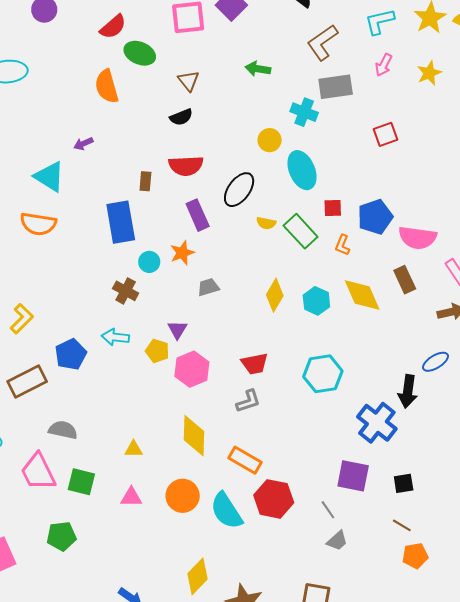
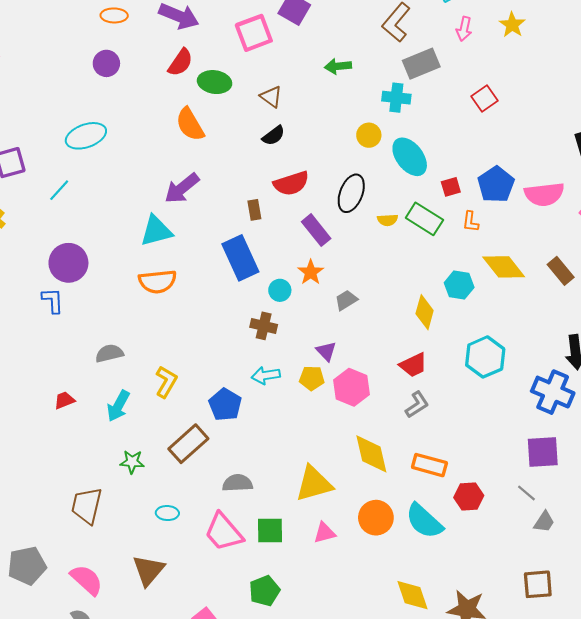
purple arrow: (83, 144) -> (182, 188), size x1.8
cyan triangle: (49, 177) -> (156, 231), turned -32
brown rectangle: (405, 280) -> (561, 271), moved
yellow diamond: (275, 295) -> (425, 312), moved
yellow triangle: (134, 449) -> (314, 484), size x2.0
red hexagon: (274, 499) -> (469, 496), size x0.7
yellow diamond: (197, 576) -> (412, 595), turned -48

